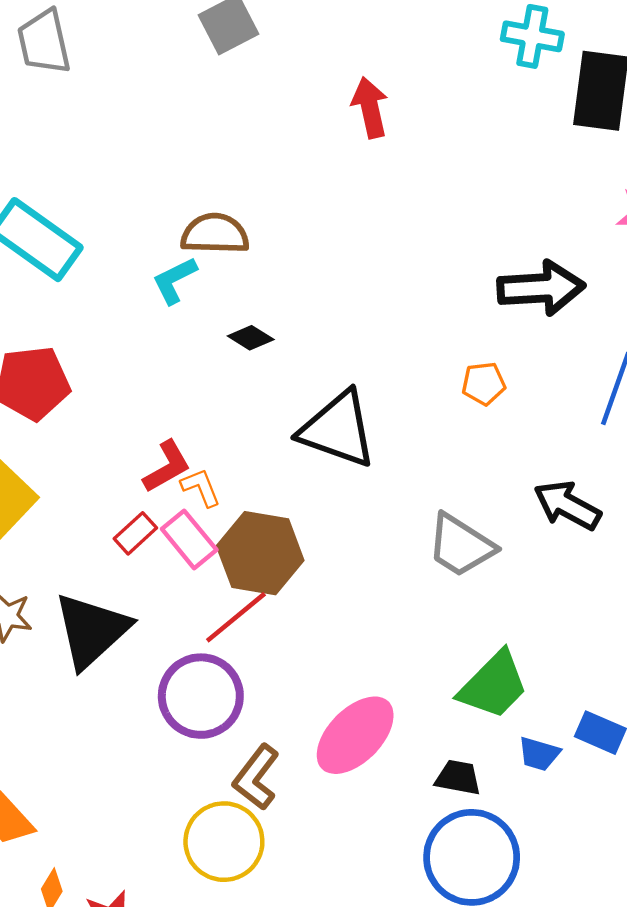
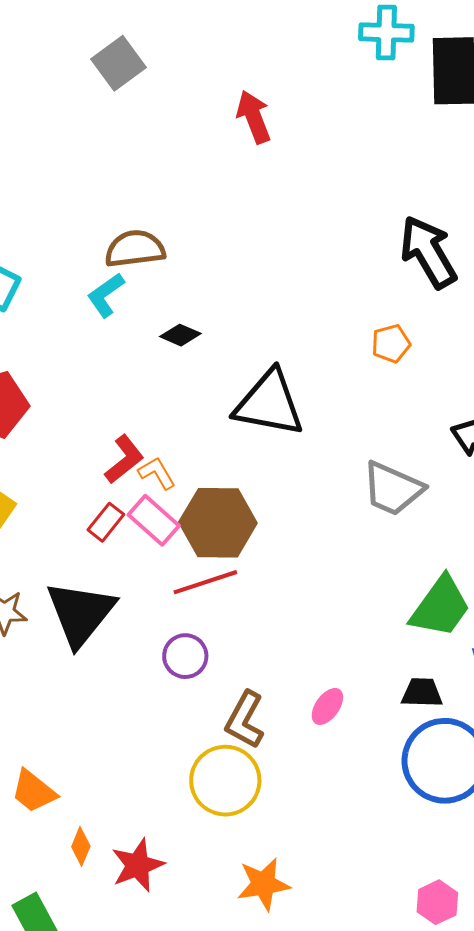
black arrow: (541, 288) -> (428, 252), turned -108
red line: (236, 617) -> (205, 582), turned 30
purple circle: (201, 696) -> (185, 656), size x0.6
pink ellipse: (355, 735) -> (327, 706), moved, size x0.5

